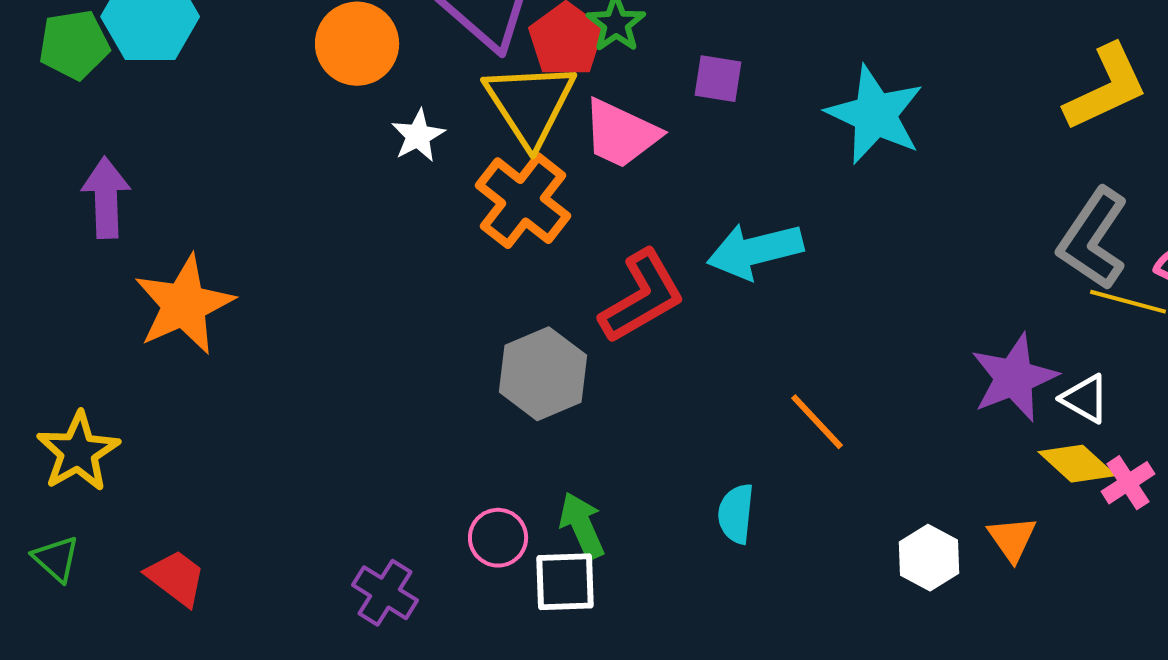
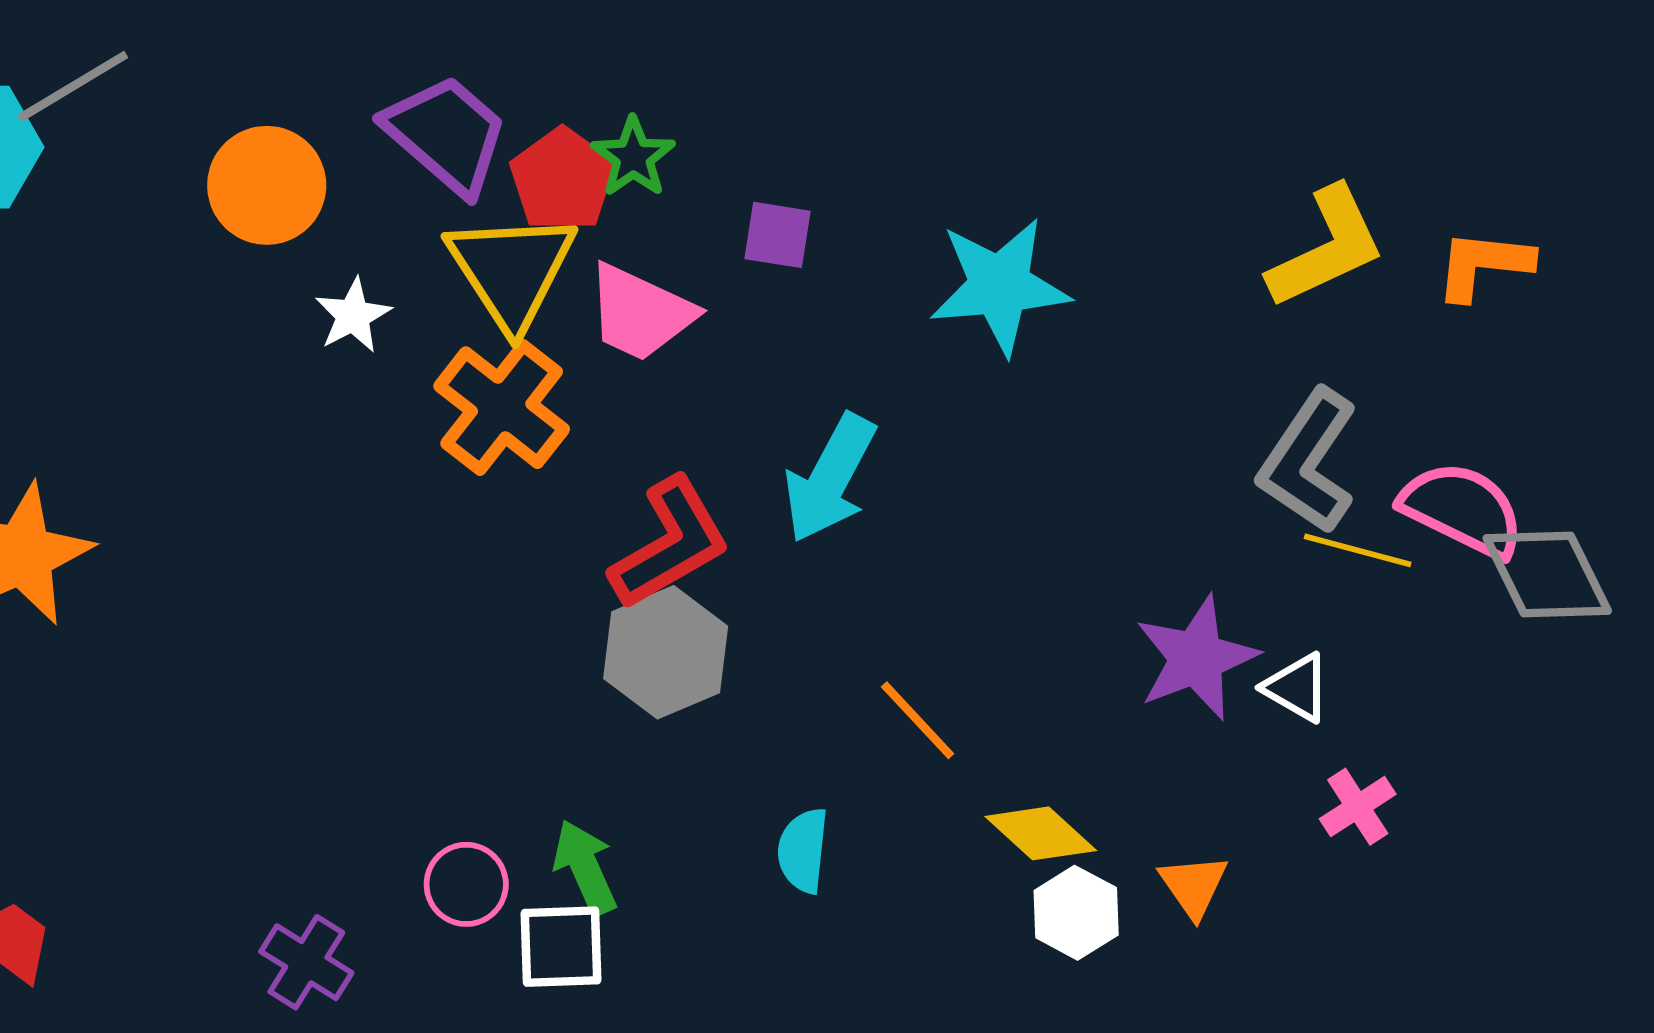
cyan star: (875, 115) -> (1000, 286), turned -30
cyan arrow: (755, 251) -> (830, 478), turned -48
gray hexagon: (543, 374) -> (666, 652), moved
yellow diamond: (1077, 464) -> (1041, 833), moved

